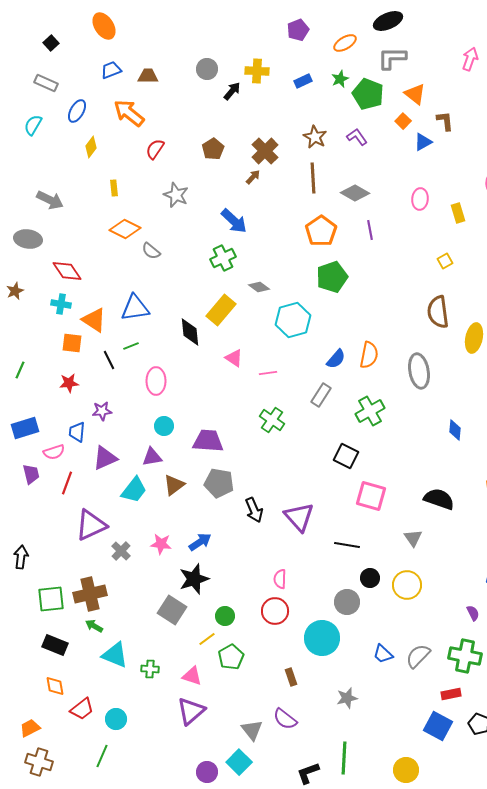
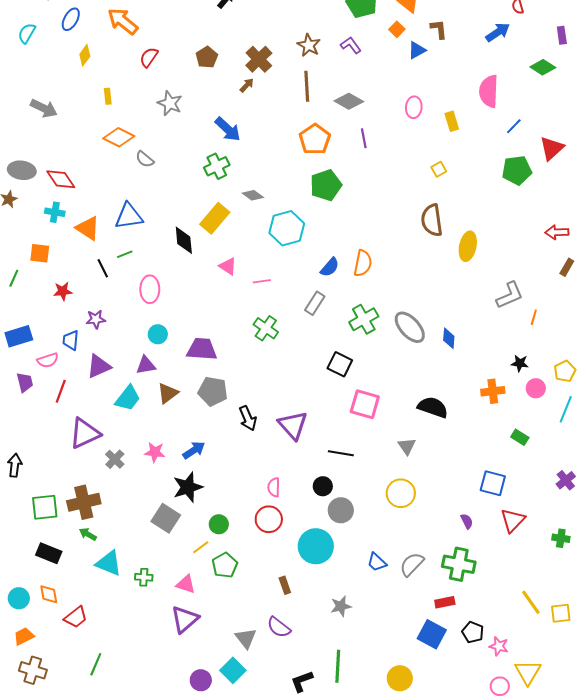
gray ellipse: (28, 239) -> (22, 170), moved
orange square: (72, 343) -> (40, 253), moved
gray ellipse: (419, 371) -> (410, 327), moved, turned -32
black circle: (370, 578) -> (323, 486), moved
cyan circle: (116, 719) -> (19, 598), moved

